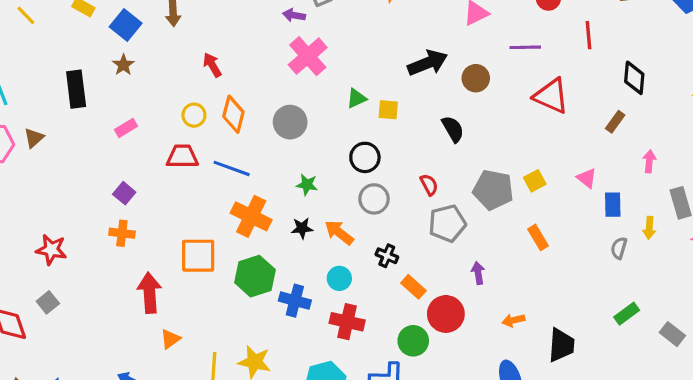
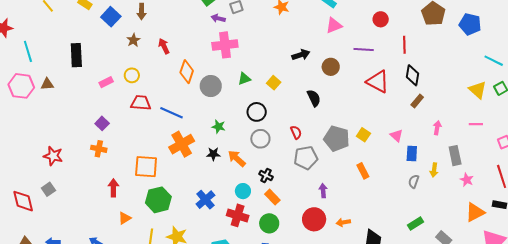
pink cross: (308, 56) -> (225, 45), turned 30
black arrow: (428, 63) -> (301, 55), size x0.7
brown star: (123, 65) -> (133, 40), moved
black diamond: (634, 78) -> (412, 75), moved
green triangle: (356, 98) -> (244, 79), moved
yellow square: (388, 110) -> (274, 83), turned 32
orange diamond: (233, 114) -> (187, 72), moved
yellow circle: (194, 115) -> (132, 75), moved
brown triangle: (34, 138) -> (47, 84), turned 32
yellow square: (535, 181) -> (363, 135), turned -32
orange cross: (251, 216) -> (182, 144), turned 30
green hexagon: (255, 276) -> (158, 200), moved
cyan circle: (339, 278) -> (243, 191), moved
orange rectangle: (413, 287) -> (272, 197), moved
red arrow: (149, 293) -> (113, 188), size x0.7
blue cross: (295, 301) -> (205, 200), turned 30
red circle: (446, 314) -> (314, 219), moved
green circle: (413, 341) -> (269, 223), moved

